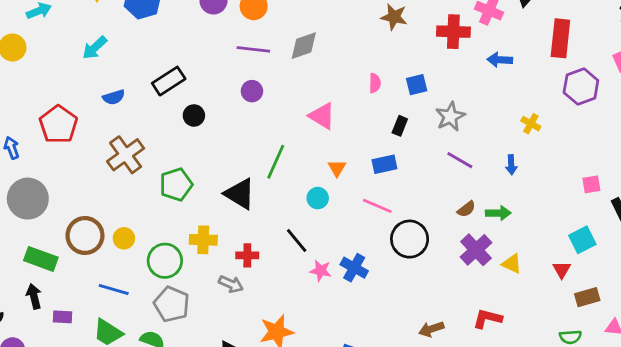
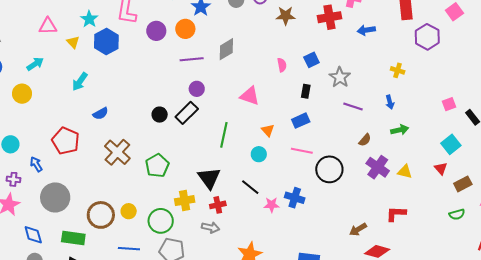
black rectangle: (169, 81) -> (187, 113), moved
black triangle: (240, 194) -> (209, 178), moved, turned 35
green arrow: (498, 213) -> (400, 130), moved

